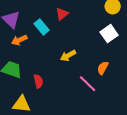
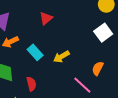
red triangle: (62, 14) -> (46, 18), moved
cyan rectangle: (42, 27) -> (35, 52), moved

